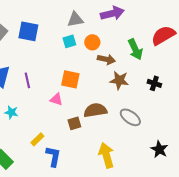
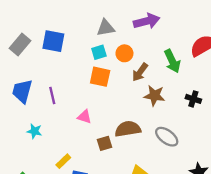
brown arrow: (106, 59) -> (140, 72), turned 114
orange square: (70, 79) -> (100, 77), moved

